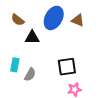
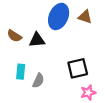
brown semicircle: (18, 20) -> (14, 36), moved

